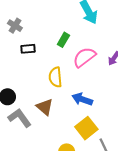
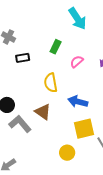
pink semicircle: (84, 57) -> (77, 62), size x0.6
yellow square: (86, 128) -> (84, 129), turned 30

